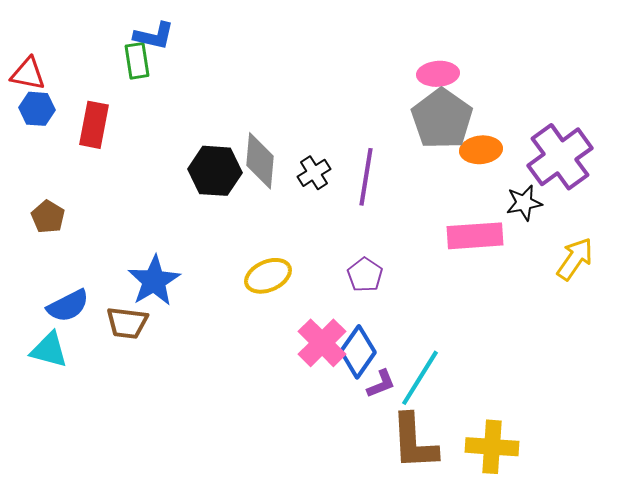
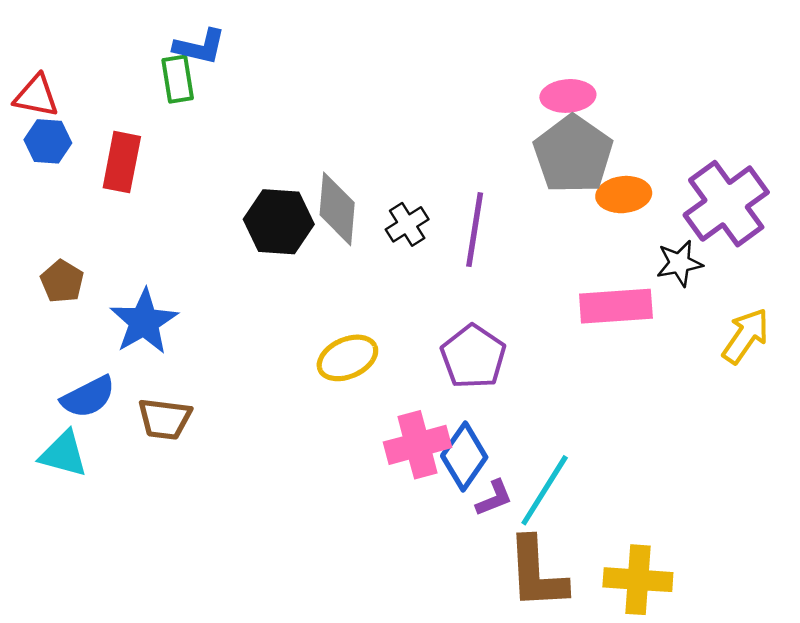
purple pentagon: (365, 275) -> (473, 357), size x1.4
blue star: (154, 281) -> (144, 322), moved
pink cross: (322, 343) -> (418, 445), turned 30

